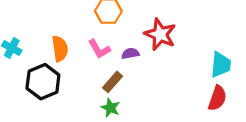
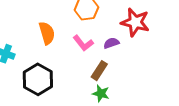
orange semicircle: (60, 49) -> (47, 33), moved

